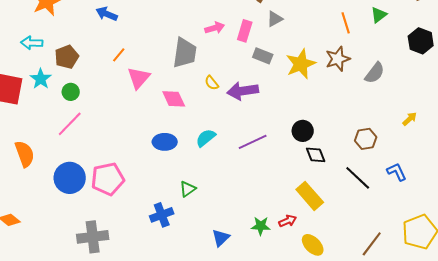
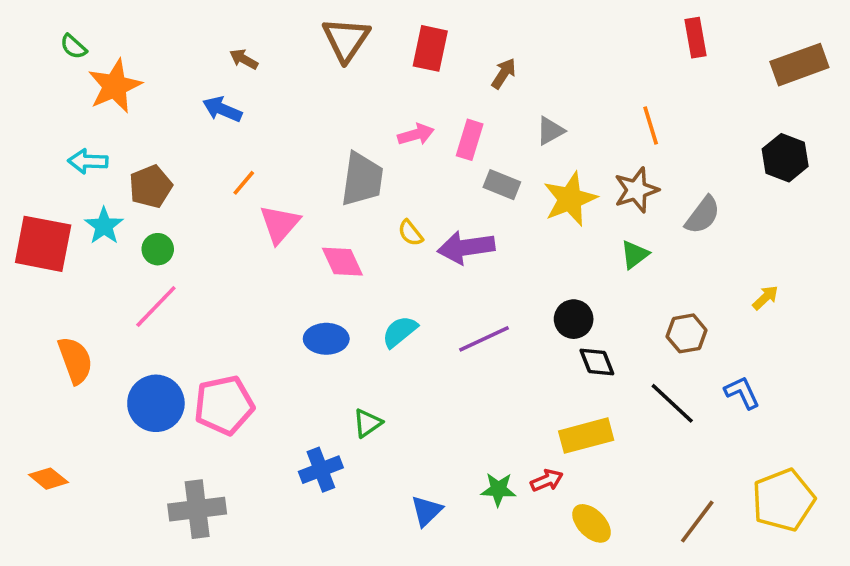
green triangle: (379, 15) -> (635, 255), moved
gray triangle: (275, 19) -> (550, 131), moved
yellow rectangle: (310, 196) -> (586, 436), turned -64

